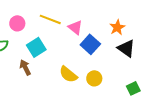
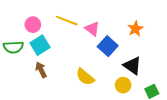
cyan square: (36, 47) -> (40, 45), moved
black triangle: (126, 48) -> (132, 66), moved
yellow circle: (94, 78) -> (123, 85), moved

